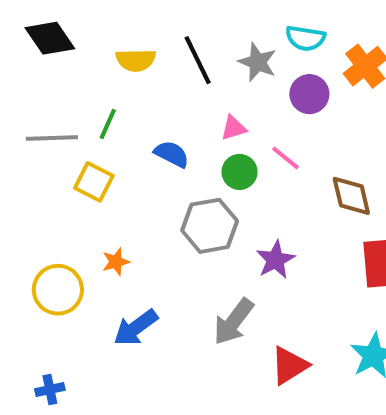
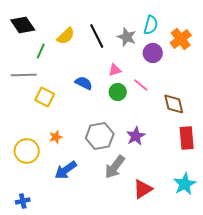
cyan semicircle: (305, 38) -> (151, 25), turned -84
yellow semicircle: (136, 60) -> (66, 36), turned -42
green line: (108, 124) -> (41, 51), moved
gray hexagon: (210, 226) -> (100, 136), moved

